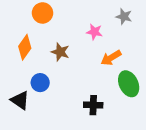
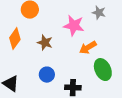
pink star: (94, 32) -> (74, 26), size x1.5
blue circle: (40, 83) -> (47, 75), moved

